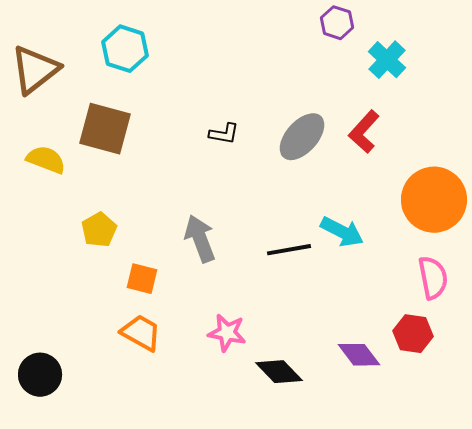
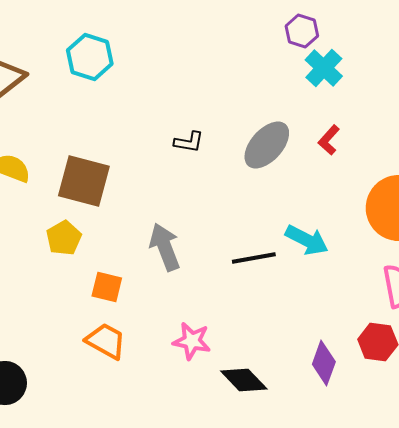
cyan cross: (387, 60) -> (324, 68), moved
brown square: (105, 129) -> (84, 181), moved
red L-shape: (364, 132) -> (329, 140), size x0.7
purple diamond: (359, 355) -> (324, 363), turned 57

